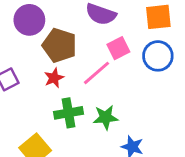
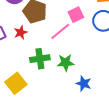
red star: (54, 78) -> (21, 32), moved

